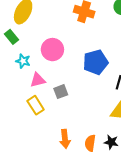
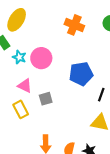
cyan star: (23, 61) -> (19, 57), moved
pink triangle: (38, 80) -> (25, 86), turned 35

